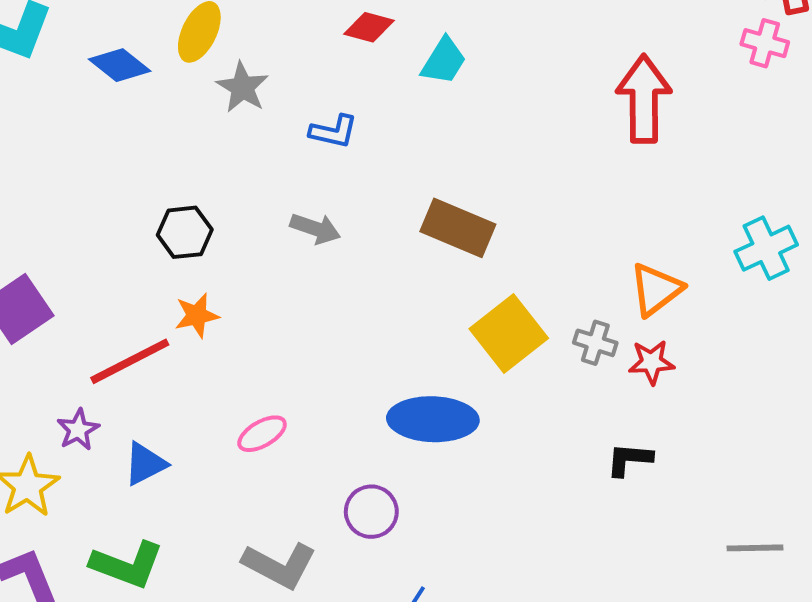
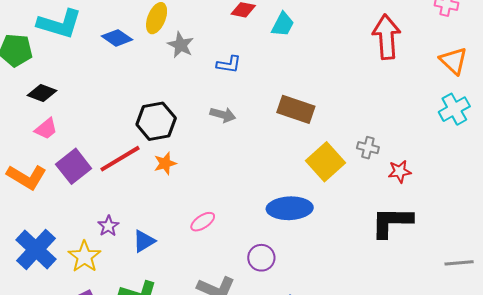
black hexagon: (185, 232) -> (156, 121), size x1.4
orange triangle: (656, 290) -> (454, 61), moved, turned -36
gray cross: (595, 343) -> (368, 148), moved
red line: (130, 361) -> (120, 159), moved
black L-shape: (629, 459) -> (392, 222), size x1.8

